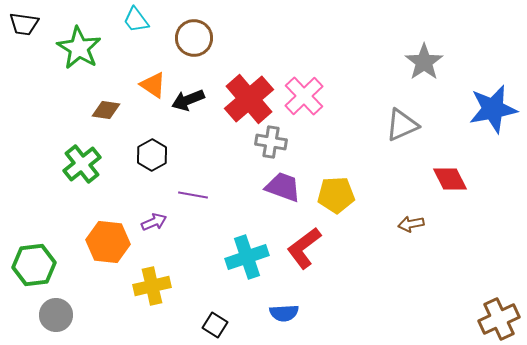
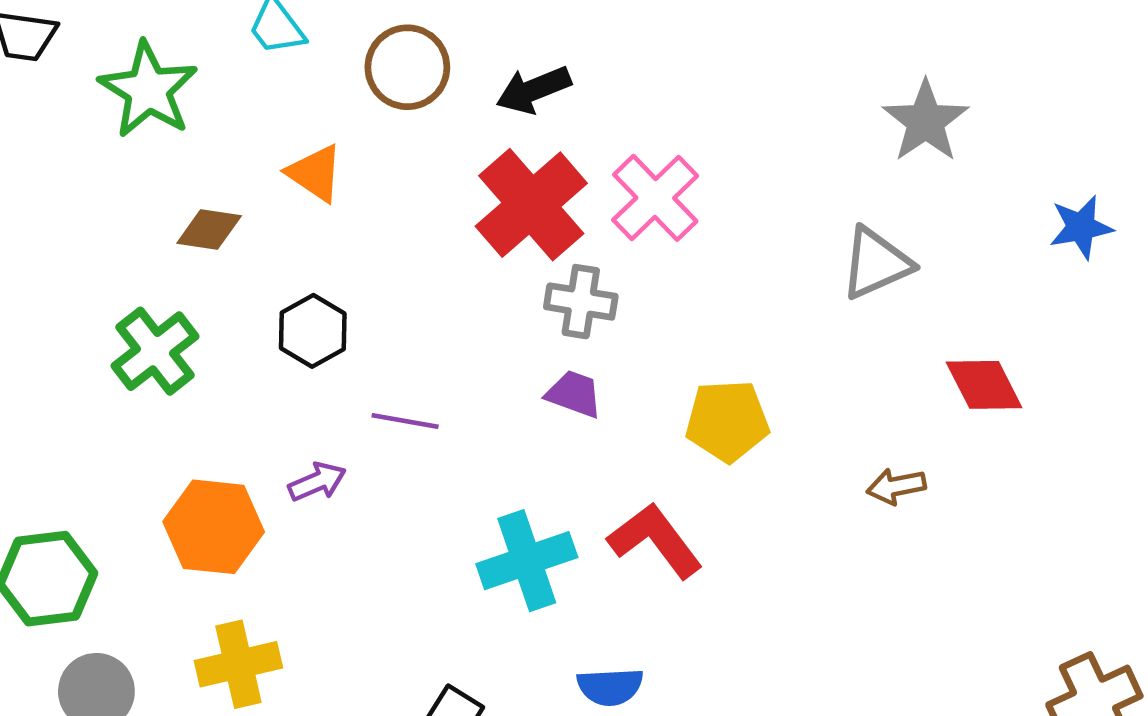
black arrow: (188, 100) -> (534, 90), moved
blue star: (493, 109) -> (1081, 227), size x0.6
purple trapezoid: (283, 187) -> (574, 394), moved, size x0.7
red L-shape: (304, 248) -> (655, 540), turned 90
yellow cross: (152, 286) -> (238, 664), moved

